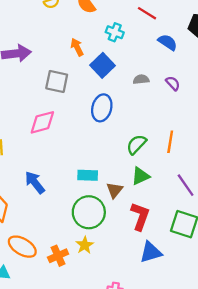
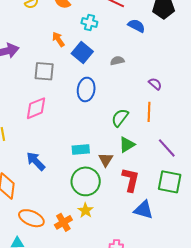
purple semicircle: (173, 83) -> (155, 84), moved
blue triangle: (151, 252) -> (143, 210), turned 40

